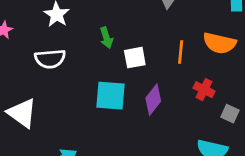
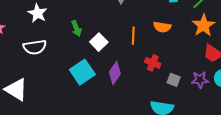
orange semicircle: (220, 43) -> (162, 27), size x0.7
white square: (135, 58) -> (99, 42), turned -30
cyan square: (110, 96) -> (82, 72), turned -35

